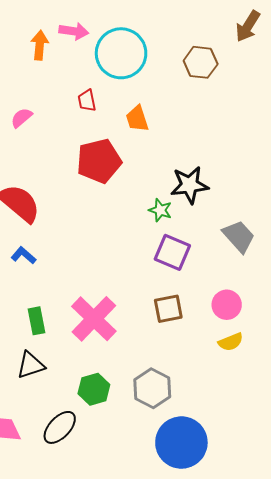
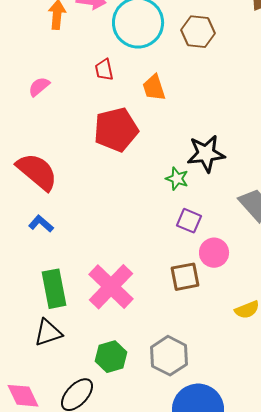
brown hexagon: (201, 62) -> (198, 32), moved
purple square: (172, 252) -> (189, 221), size x0.7
pink circle: (227, 305) -> (214, 253), moved
green rectangle: (37, 321) -> (54, 289), size x1.4

